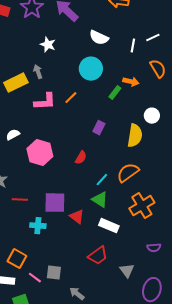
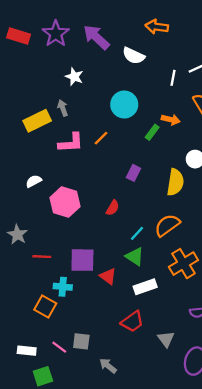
white semicircle: (99, 38) -> (134, 56), moved
white rectangle: (109, 226) -> (145, 287), turned -42
orange square: (17, 259) -> (45, 307), moved

